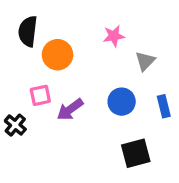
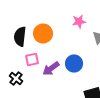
black semicircle: (28, 31) -> (20, 36), moved
blue circle: (122, 102) -> (74, 64), moved

